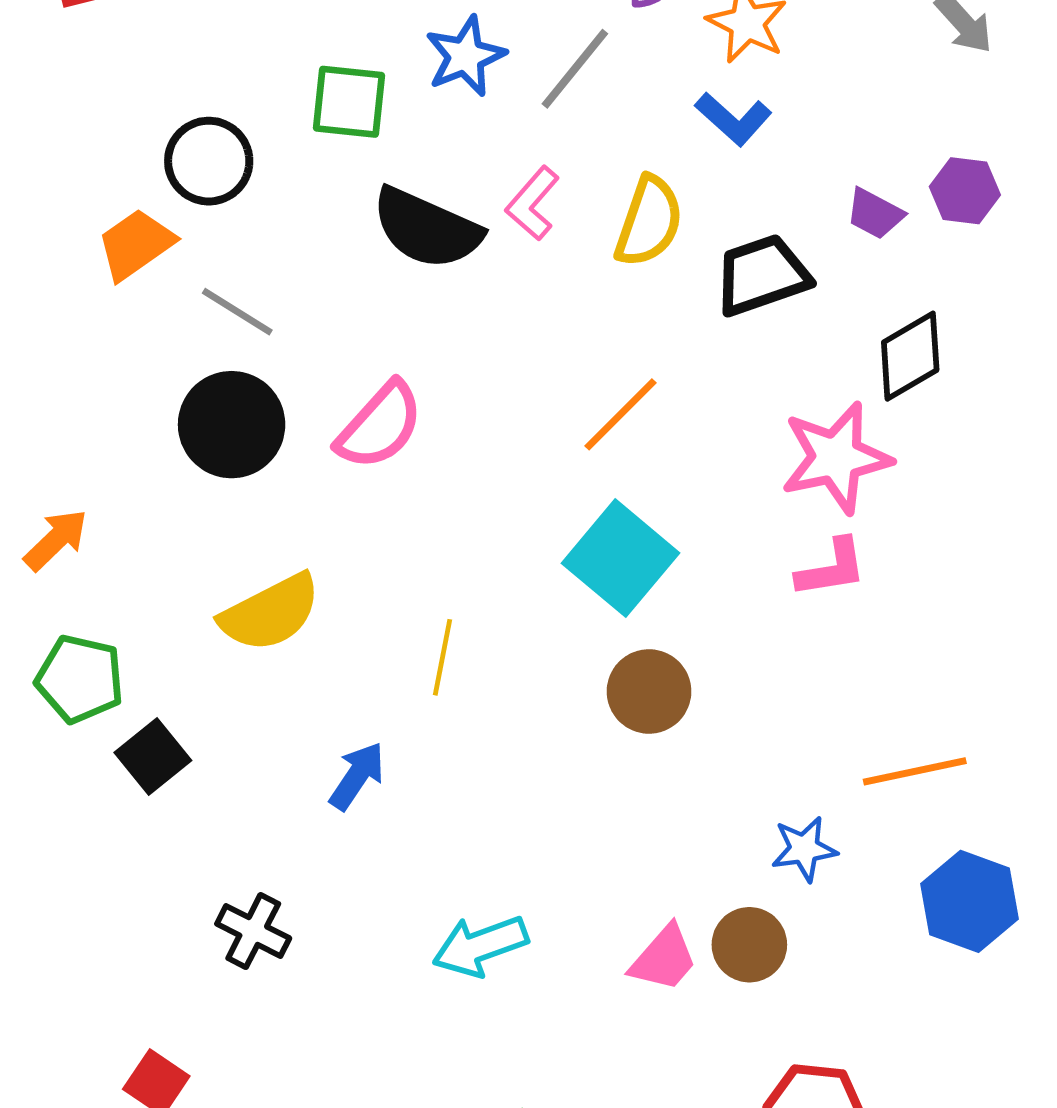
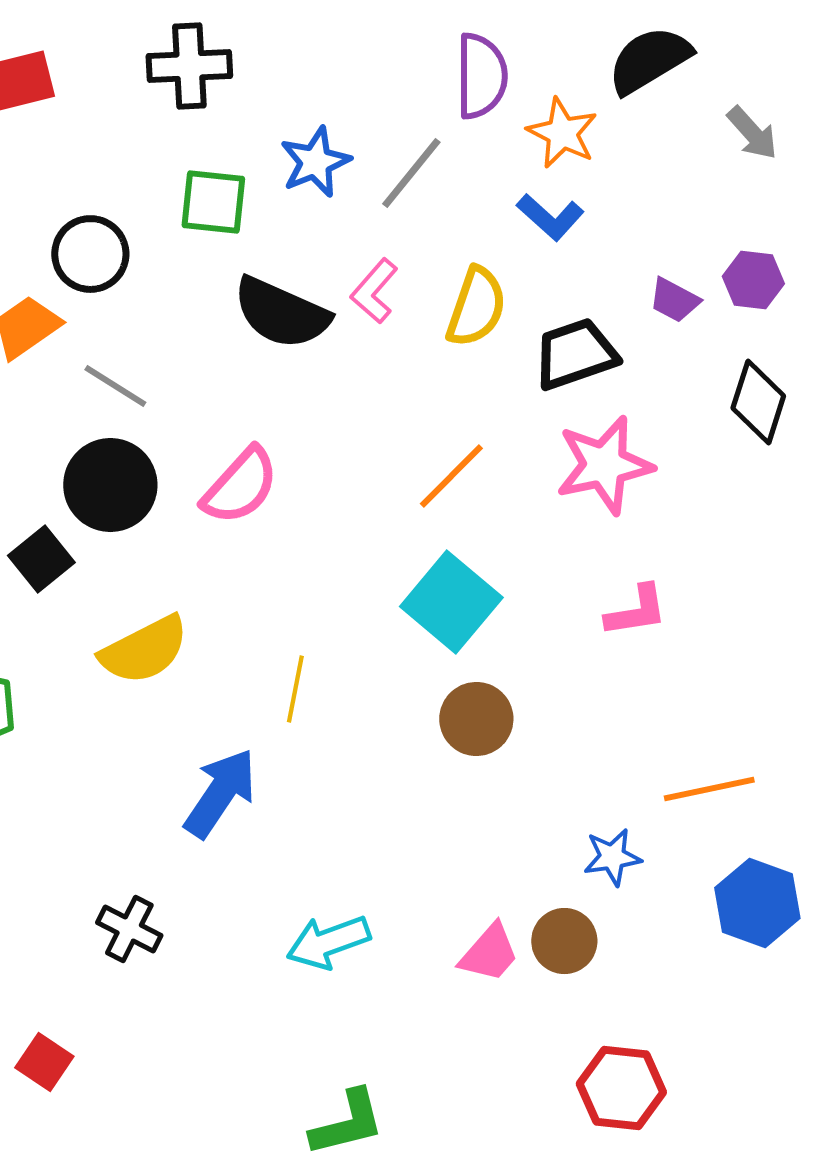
black diamond: (910, 356) -> (758, 402), moved, turned -42
pink star: (836, 458) -> (604, 465), moved
black square: (153, 756) -> (41, 559), moved
blue arrow: (357, 776) -> (220, 793), size x1.5

